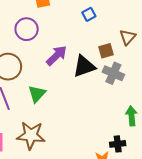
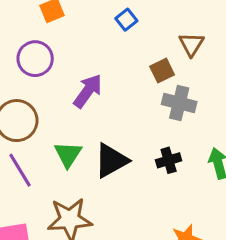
black triangle: (84, 66) -> (111, 160), moved
black cross: (118, 144) -> (169, 160), moved

